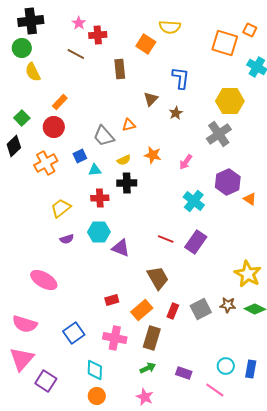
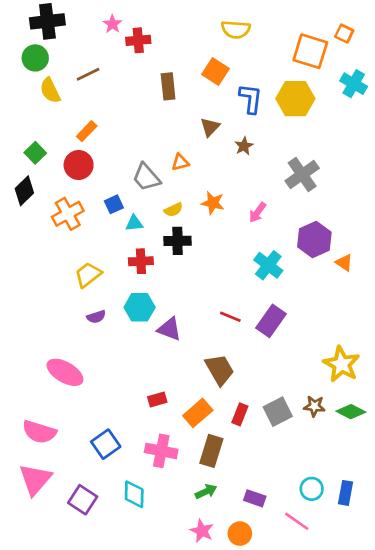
orange square: (146, 44) -> (215, 72), moved
brown line: (76, 54) -> (88, 74), moved, turned -54
yellow hexagon: (230, 101) -> (295, 99), moved
purple square: (46, 381) -> (83, 500), moved
orange circle: (97, 396) -> (240, 534), moved

